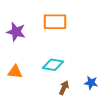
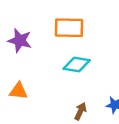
cyan diamond: (53, 65) -> (77, 64), moved

